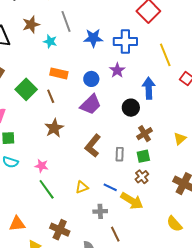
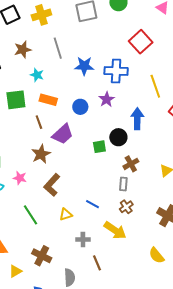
cyan star: (50, 41) -> (37, 75), moved
green square: (26, 89) -> (16, 100), moved, turned 35
purple trapezoid: (91, 104) -> (63, 134), moved
brown L-shape: (93, 146) -> (52, 185), moved
gray rectangle: (120, 154) -> (123, 184), moved
green square: (143, 156) -> (99, 147), moved
pink star: (41, 166) -> (20, 178), moved
blue line: (110, 187) -> (93, 204), moved

